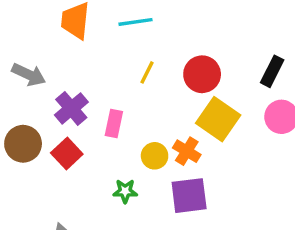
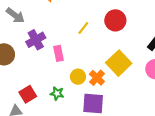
red circle: (202, 74) -> (115, 20), moved
pink rectangle: (114, 123) -> (58, 53), turned -35
red square: (67, 154) -> (28, 94), moved

